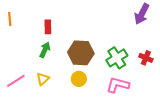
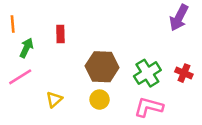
green arrow: (45, 50) -> (26, 48), moved
pink line: (16, 81) -> (20, 77), moved

